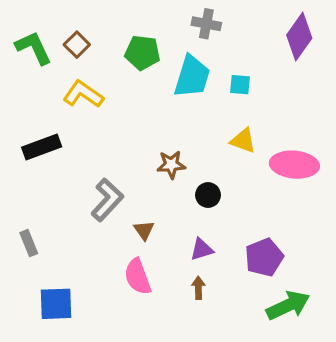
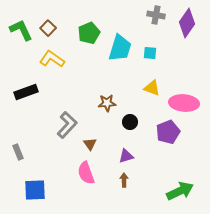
gray cross: (206, 24) -> (156, 15), moved
green pentagon: (142, 53) -> (89, 33), turned -30
purple pentagon: (264, 257) -> (168, 132), moved

